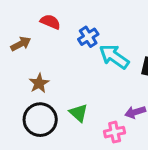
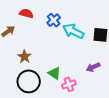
pink cross: (115, 132) -> (69, 84), moved

